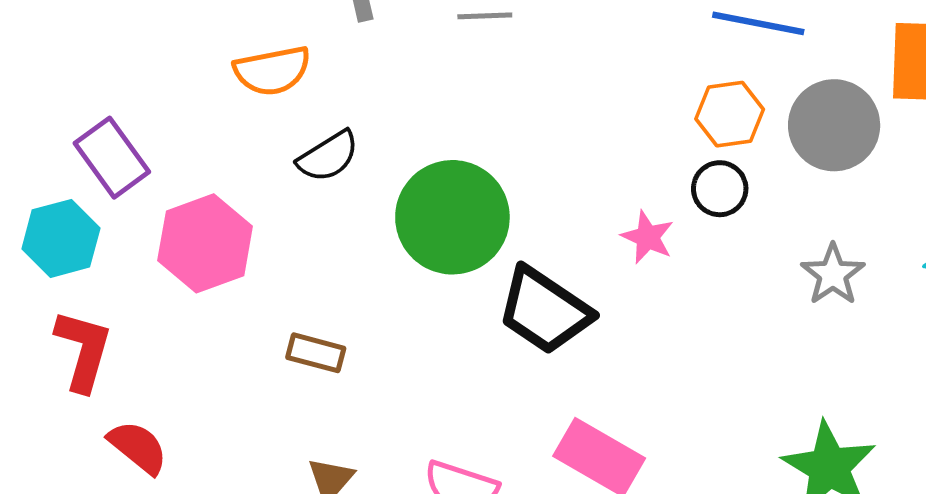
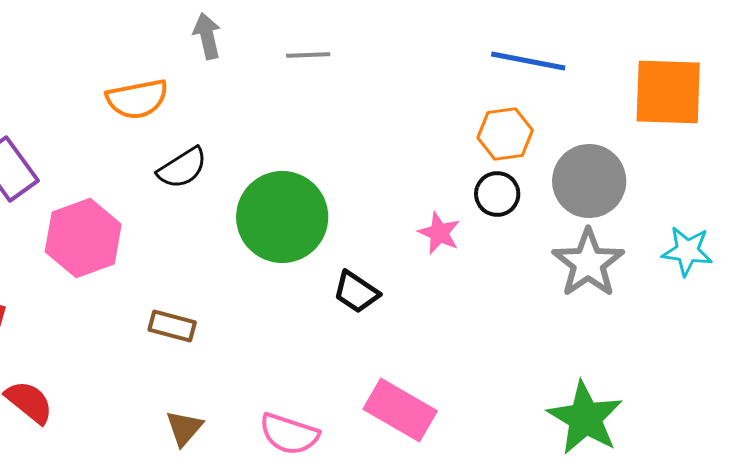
gray circle: (834, 125) -> (589, 181), moved
gray star: (833, 274) -> (588, 263), size x1.4
black trapezoid: (544, 310) -> (356, 292), size x0.6

